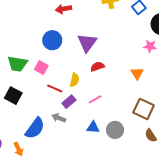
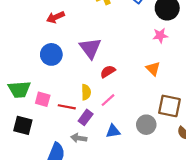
pink square: (41, 68) -> (43, 99), moved
pink line: (95, 99) -> (108, 100), moved
blue triangle: (93, 127) -> (113, 131), moved
gray circle: (115, 130) -> (146, 125), moved

